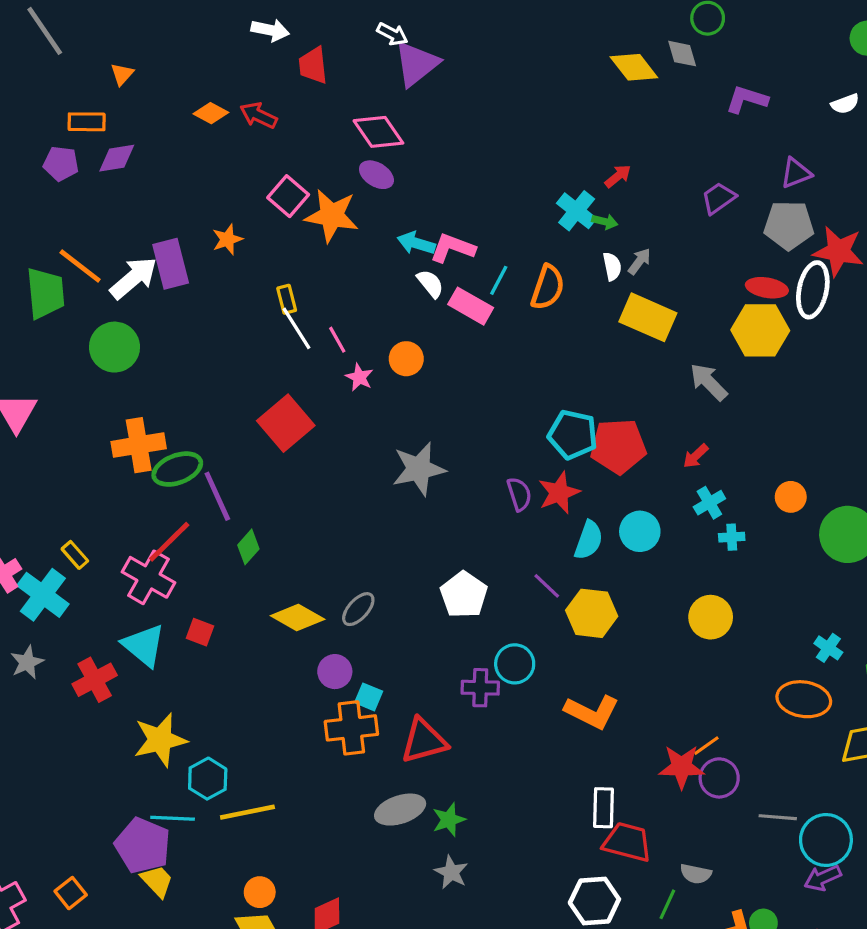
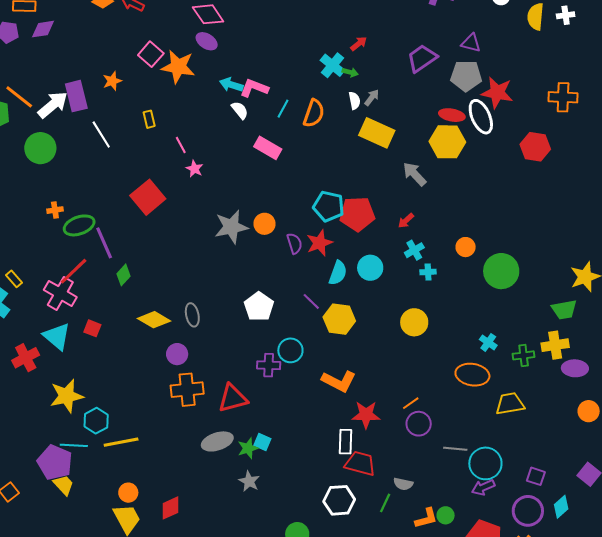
purple triangle: (796, 173) -> (471, 43), turned 35
purple trapezoid: (719, 198) -> (422, 58), size x1.4
white ellipse: (813, 290) -> (481, 117), turned -36
pink rectangle: (471, 306) -> (268, 148), moved
white line: (296, 328) -> (101, 135), moved
orange circle: (406, 359) -> (265, 224), moved
orange cross: (139, 445) -> (55, 210), size x0.5
gray ellipse: (358, 609) -> (192, 315), turned -55
cyan square: (369, 697) -> (262, 442), moved
red star: (682, 767) -> (366, 415), moved

